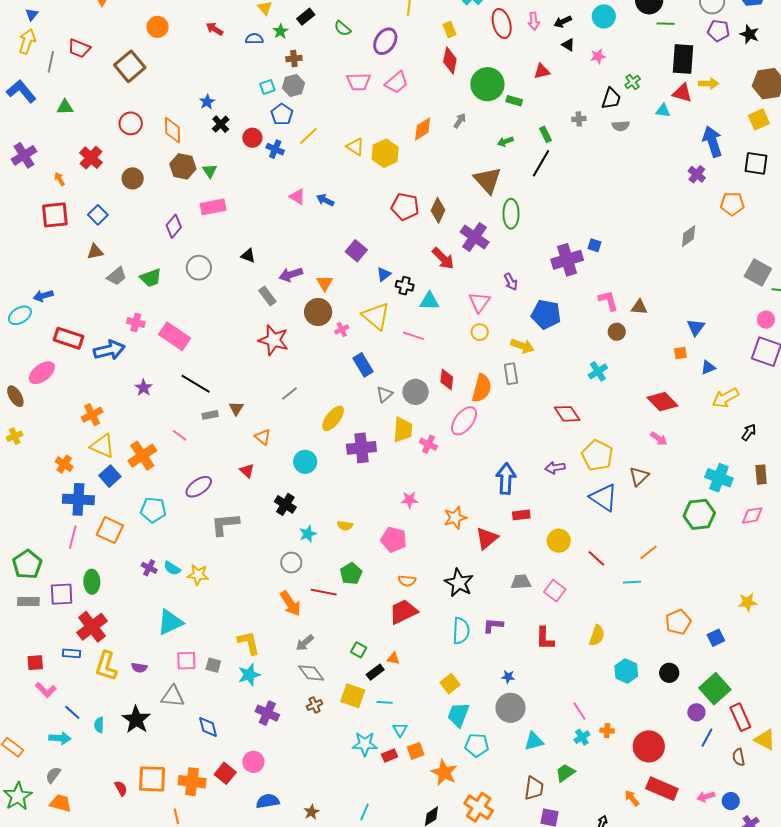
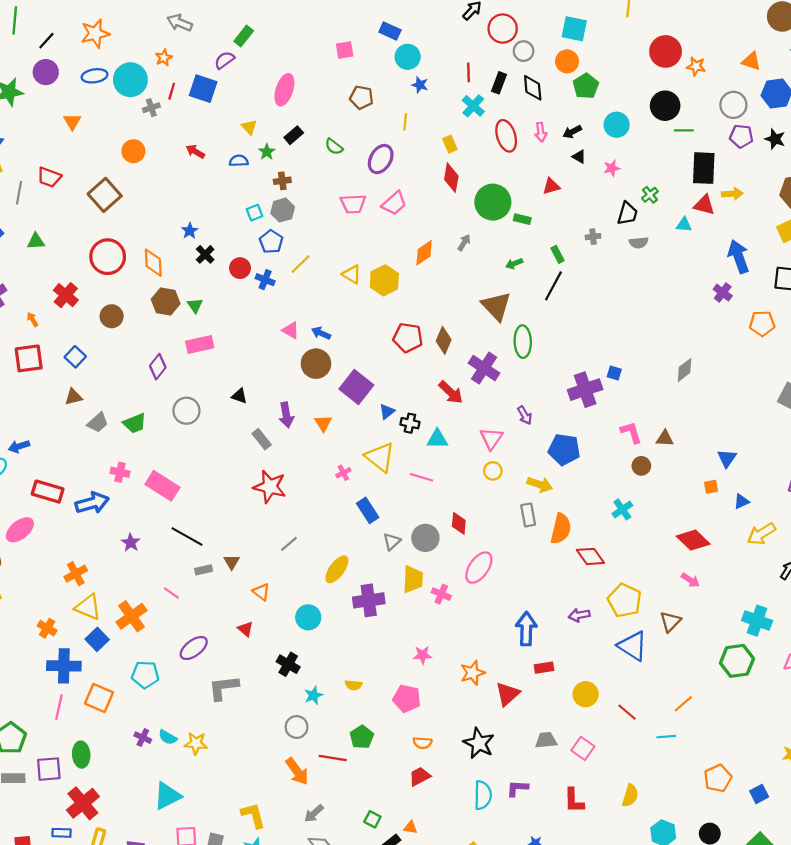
red circle: (131, 123) -> (108, 257), size x1.4
gray diamond: (689, 236) -> (685, 370), moved
purple square: (356, 251) -> (356, 387), size x1.4
purple arrow: (291, 274) -> (286, 415), turned -80
brown circle: (318, 312) -> (316, 364), moved
orange semicircle: (482, 388) -> (561, 529), moved
red trapezoid: (403, 612) -> (420, 776), size x0.7

